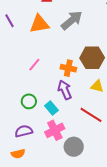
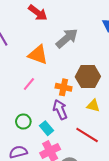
orange triangle: (39, 24) -> (38, 55), moved, turned 30

